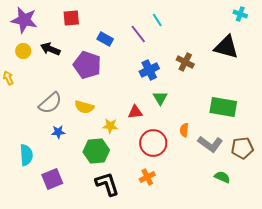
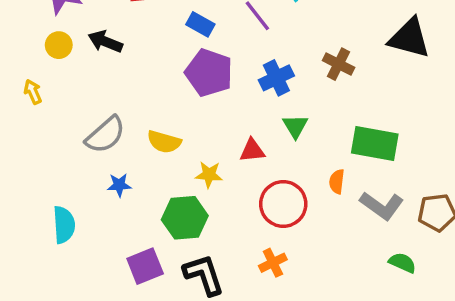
purple pentagon: (87, 65) -> (209, 73), moved
green rectangle: (223, 107) -> (375, 144), moved
purple square: (52, 179) -> (145, 266), moved

